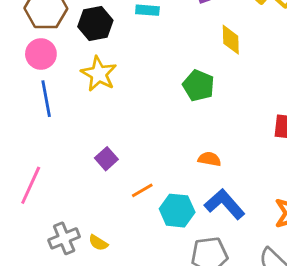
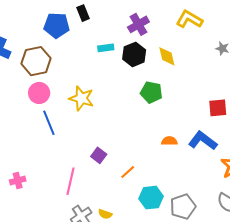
black hexagon: (95, 24) -> (134, 54), moved
pink line: (31, 185) -> (70, 181), moved
blue L-shape: (225, 204) -> (203, 141), moved
cyan hexagon: (177, 211) -> (151, 198), moved

